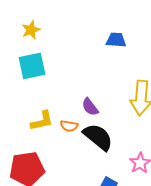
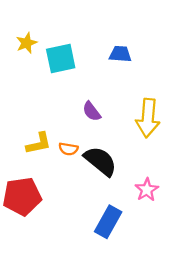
cyan square: (32, 66) -> (61, 58), moved
purple semicircle: (90, 107) -> (92, 111), moved

